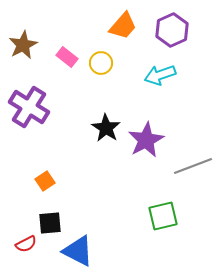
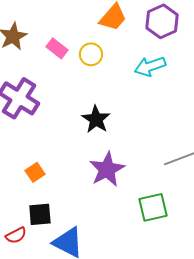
purple star: (146, 140) -> (107, 169), moved

